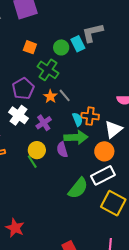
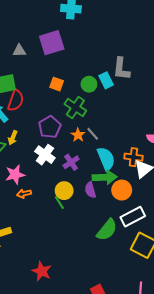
gray L-shape: (93, 33) -> (121, 69), turned -70
orange cross: (90, 116) -> (133, 157), moved
cyan semicircle: (77, 119) -> (106, 159), size x1.6
orange circle: (104, 151) -> (122, 190), moved

